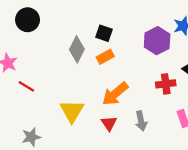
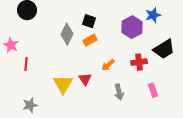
red line: (26, 86) -> (26, 64), turned 64
orange arrow: (115, 94) -> (108, 65), moved, size x0.6
red triangle: (109, 123) -> (85, 79), moved

